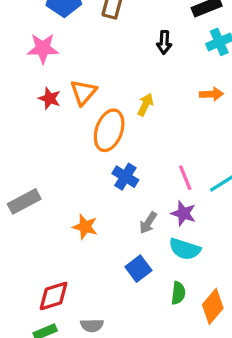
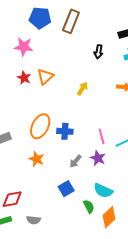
orange ellipse: (109, 130) -> (40, 126), moved
blue cross: (125, 177) -> (65, 131), turned -35
cyan semicircle: (185, 249) -> (103, 191), moved
green semicircle: (178, 293) -> (89, 206), turned -40

